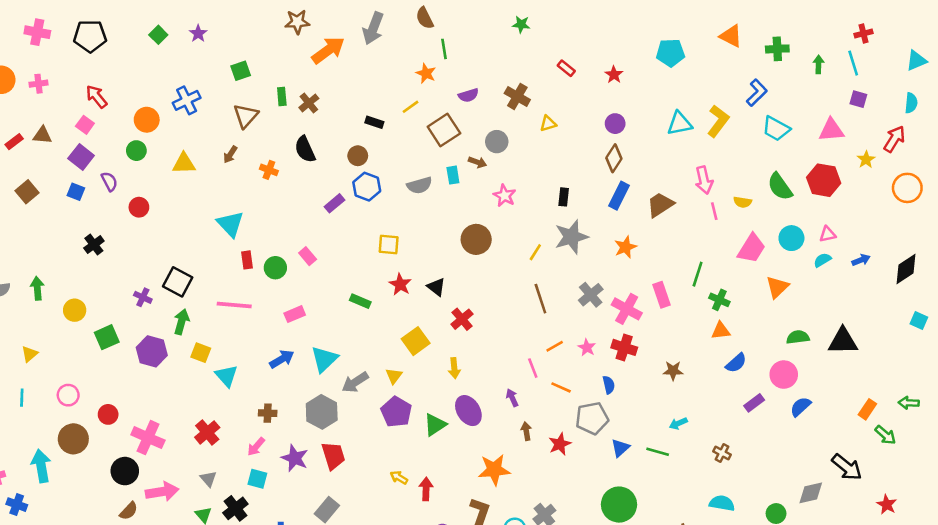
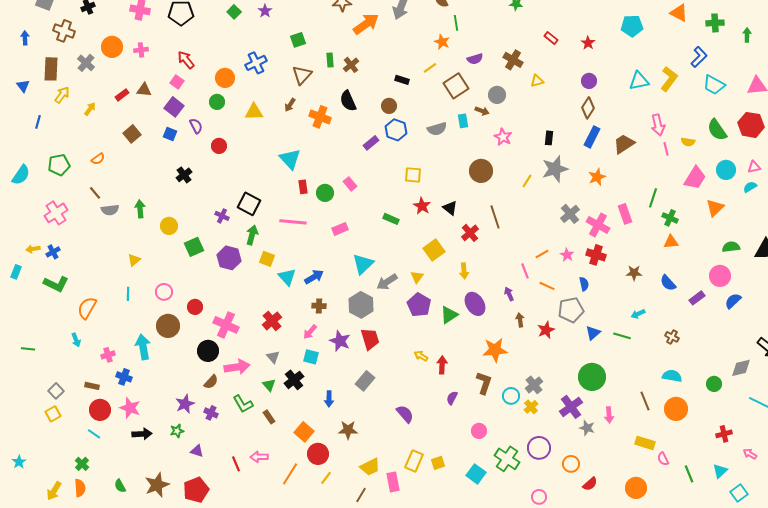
orange cross: (269, 170) -> (320, 117), size x1.5
brown line: (540, 299) -> (495, 217), moved
blue arrow: (282, 359) -> (314, 277), moved
blue semicircle: (736, 363) -> (668, 283), moved, turned 90

